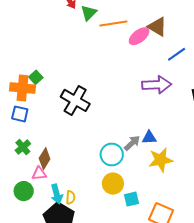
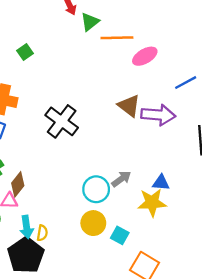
brown triangle: (157, 27) -> (129, 106), moved
green square: (36, 77) -> (25, 52), moved
blue triangle: (149, 138) -> (161, 183), moved
cyan square: (131, 199) -> (120, 235), moved, turned 35

